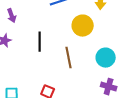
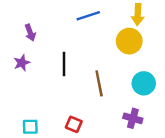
yellow circle: (83, 26) -> (129, 41), moved
purple cross: (109, 87) -> (133, 118), moved

